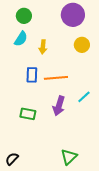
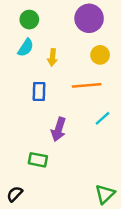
orange line: (56, 78) -> (87, 85), moved
purple arrow: (59, 106) -> (59, 129), moved
green rectangle: (28, 114) -> (38, 160), moved
green triangle: (69, 157) -> (105, 194), moved

